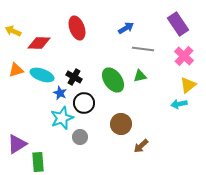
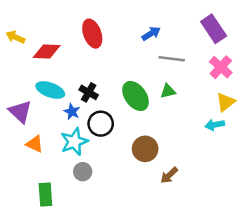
orange triangle: (16, 70) -> (35, 144), moved, turned 42
gray circle: (80, 137) -> (83, 172), moved
purple triangle: (17, 144) -> (20, 112), moved, turned -45

